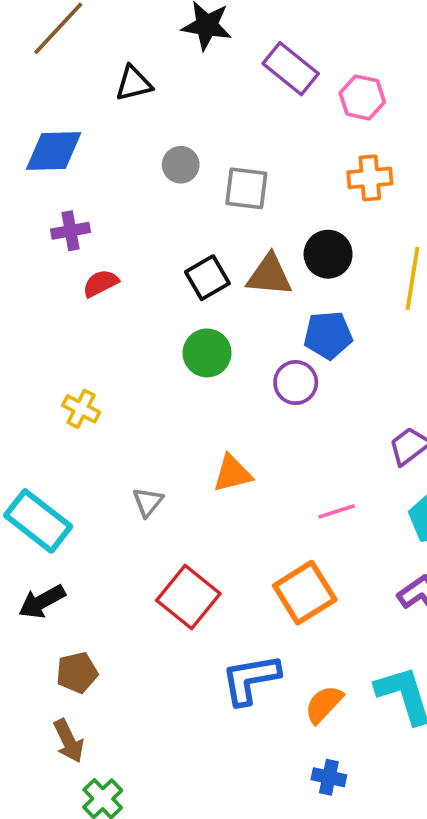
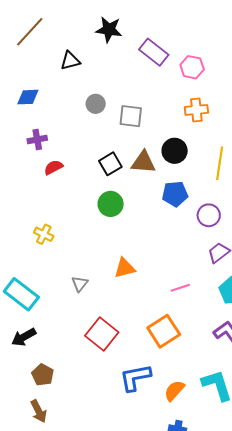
blue diamond: (54, 151) -> (28, 97), size x0.7
purple circle: (296, 383) -> (209, 215), moved
brown pentagon: (77, 673) -> (43, 375), turned -30

